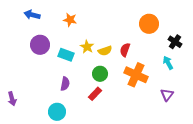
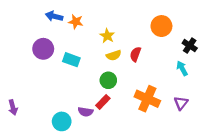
blue arrow: (32, 15) -> (54, 16), moved
yellow star: (87, 47) -> (107, 36), moved
orange cross: (136, 75) -> (147, 99), moved
purple semicircle: (65, 84) -> (86, 112), moved, turned 88

